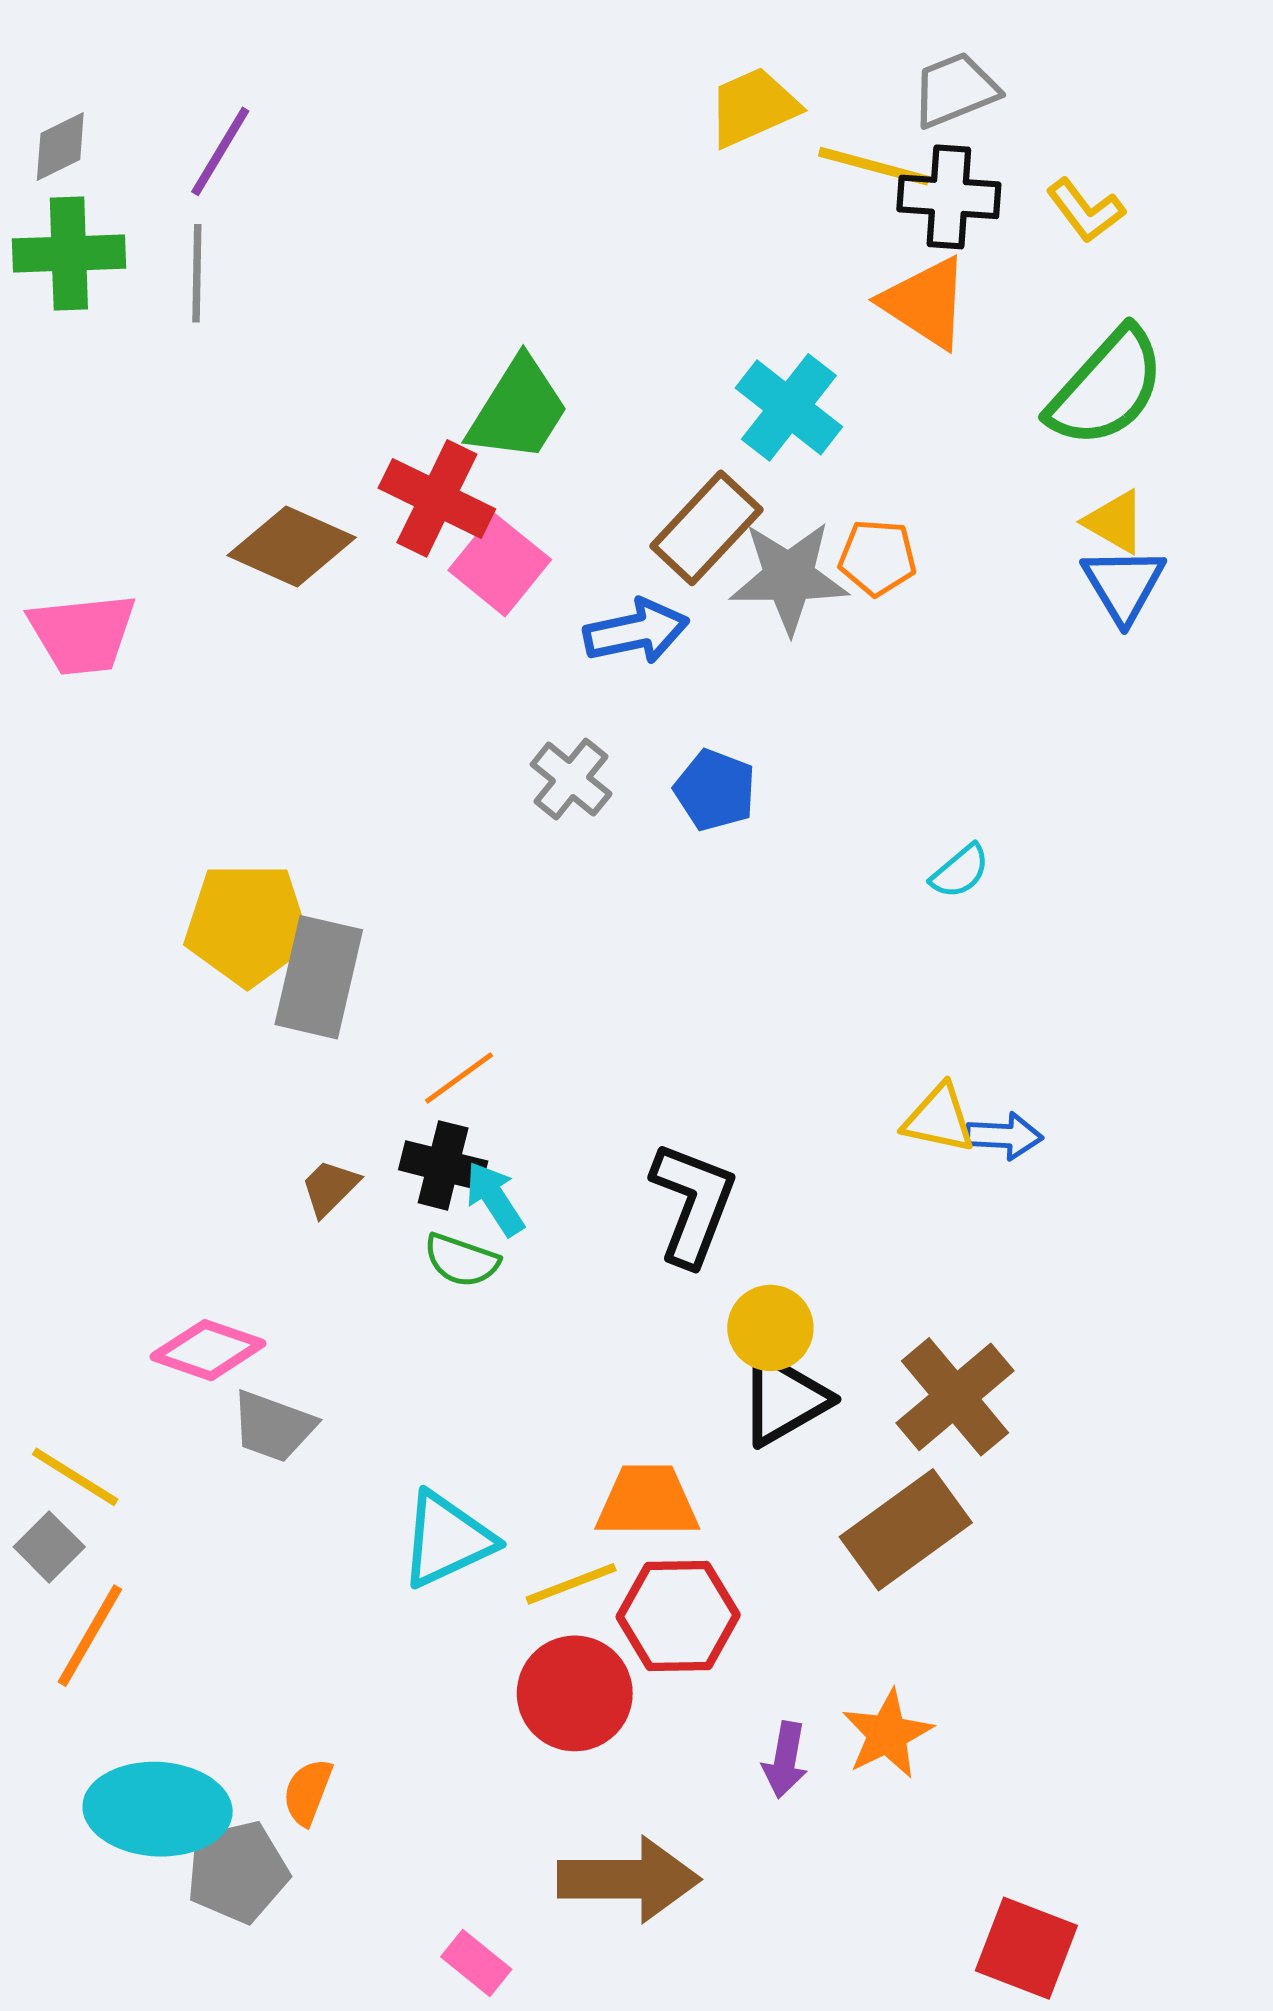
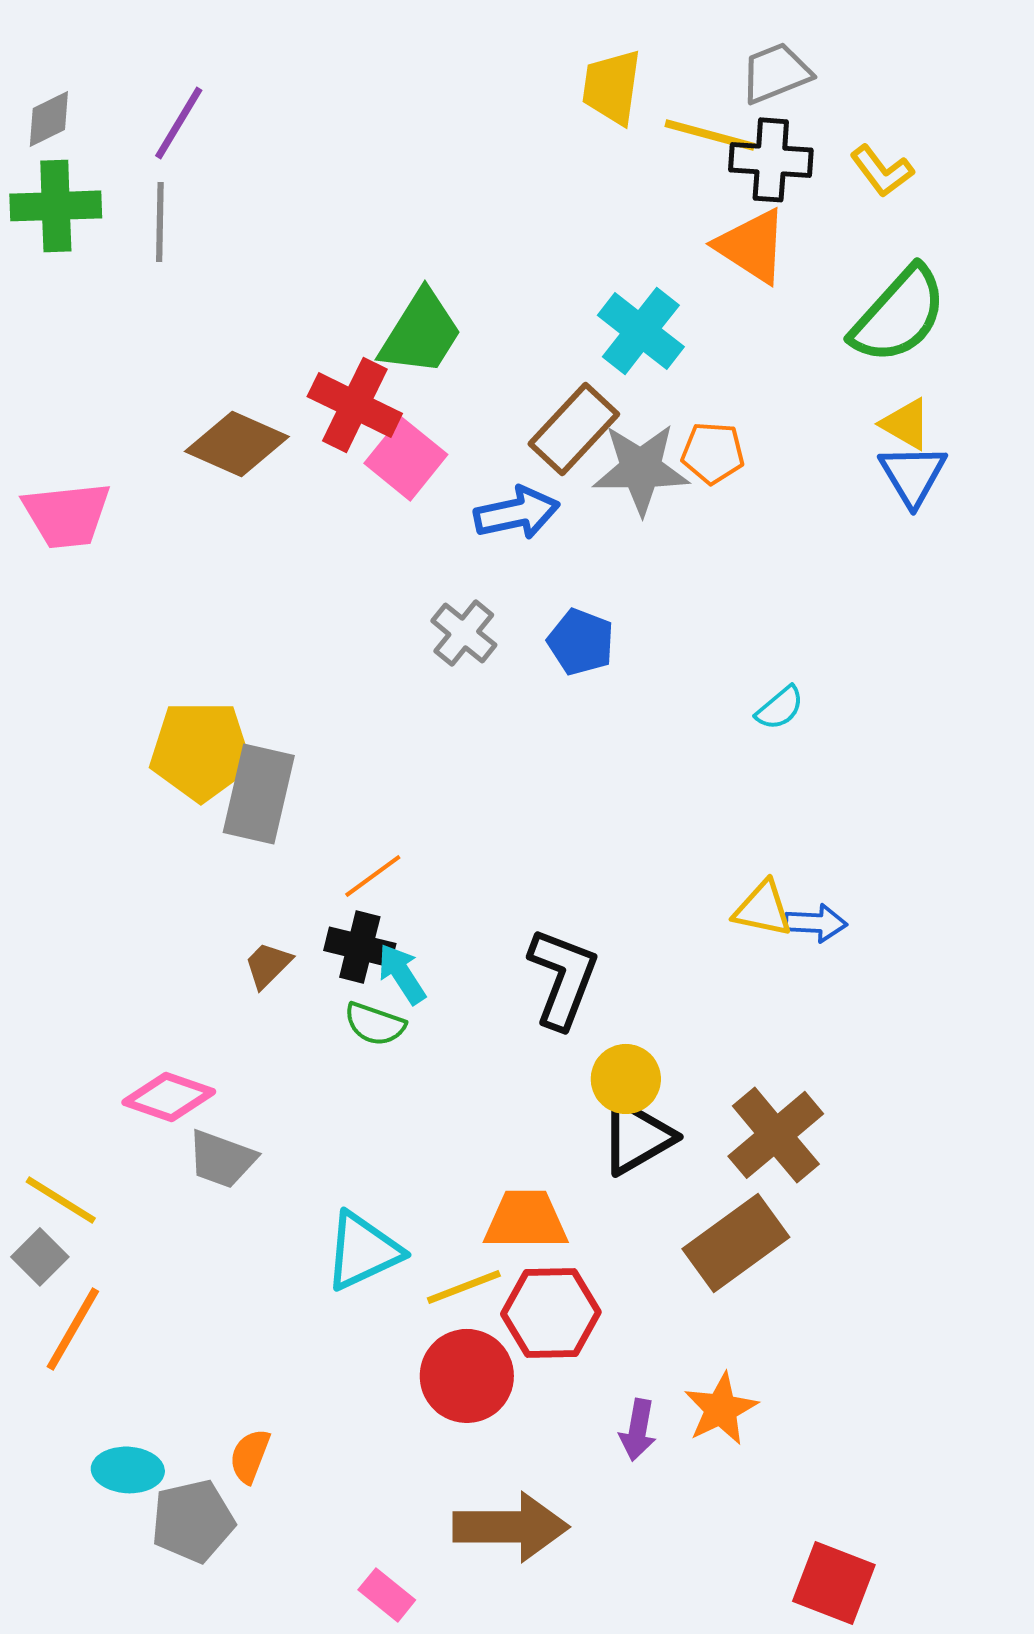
yellow trapezoid: (753, 107) -> (612, 87), turned -58
cyan ellipse: (158, 1809) -> (128, 1470), size x0.6

